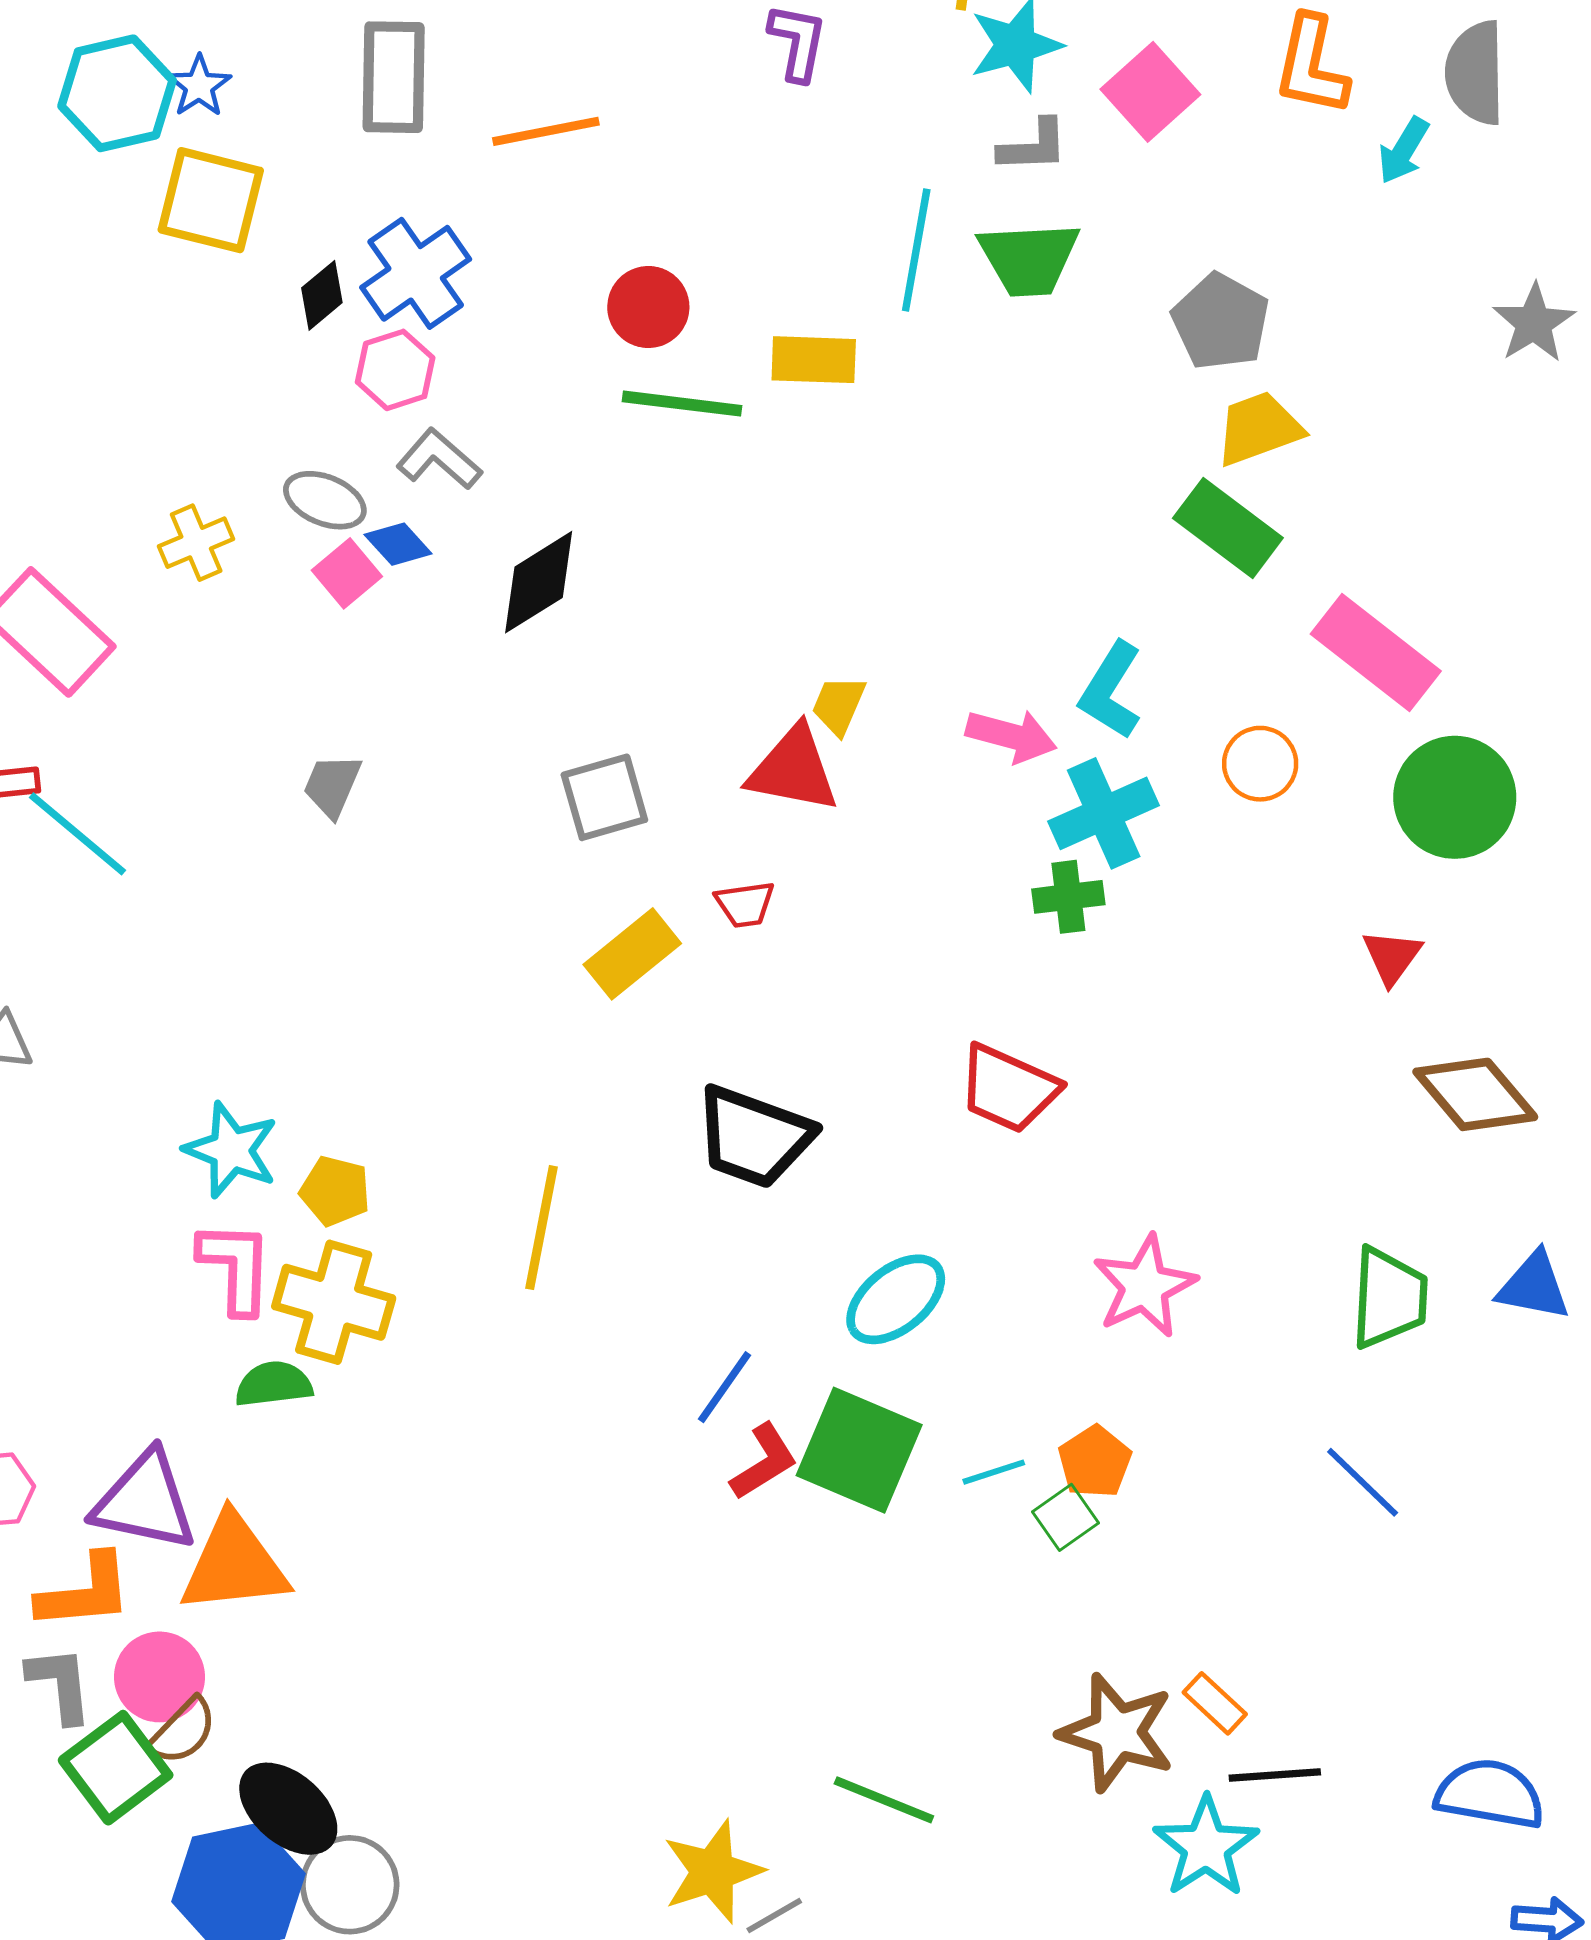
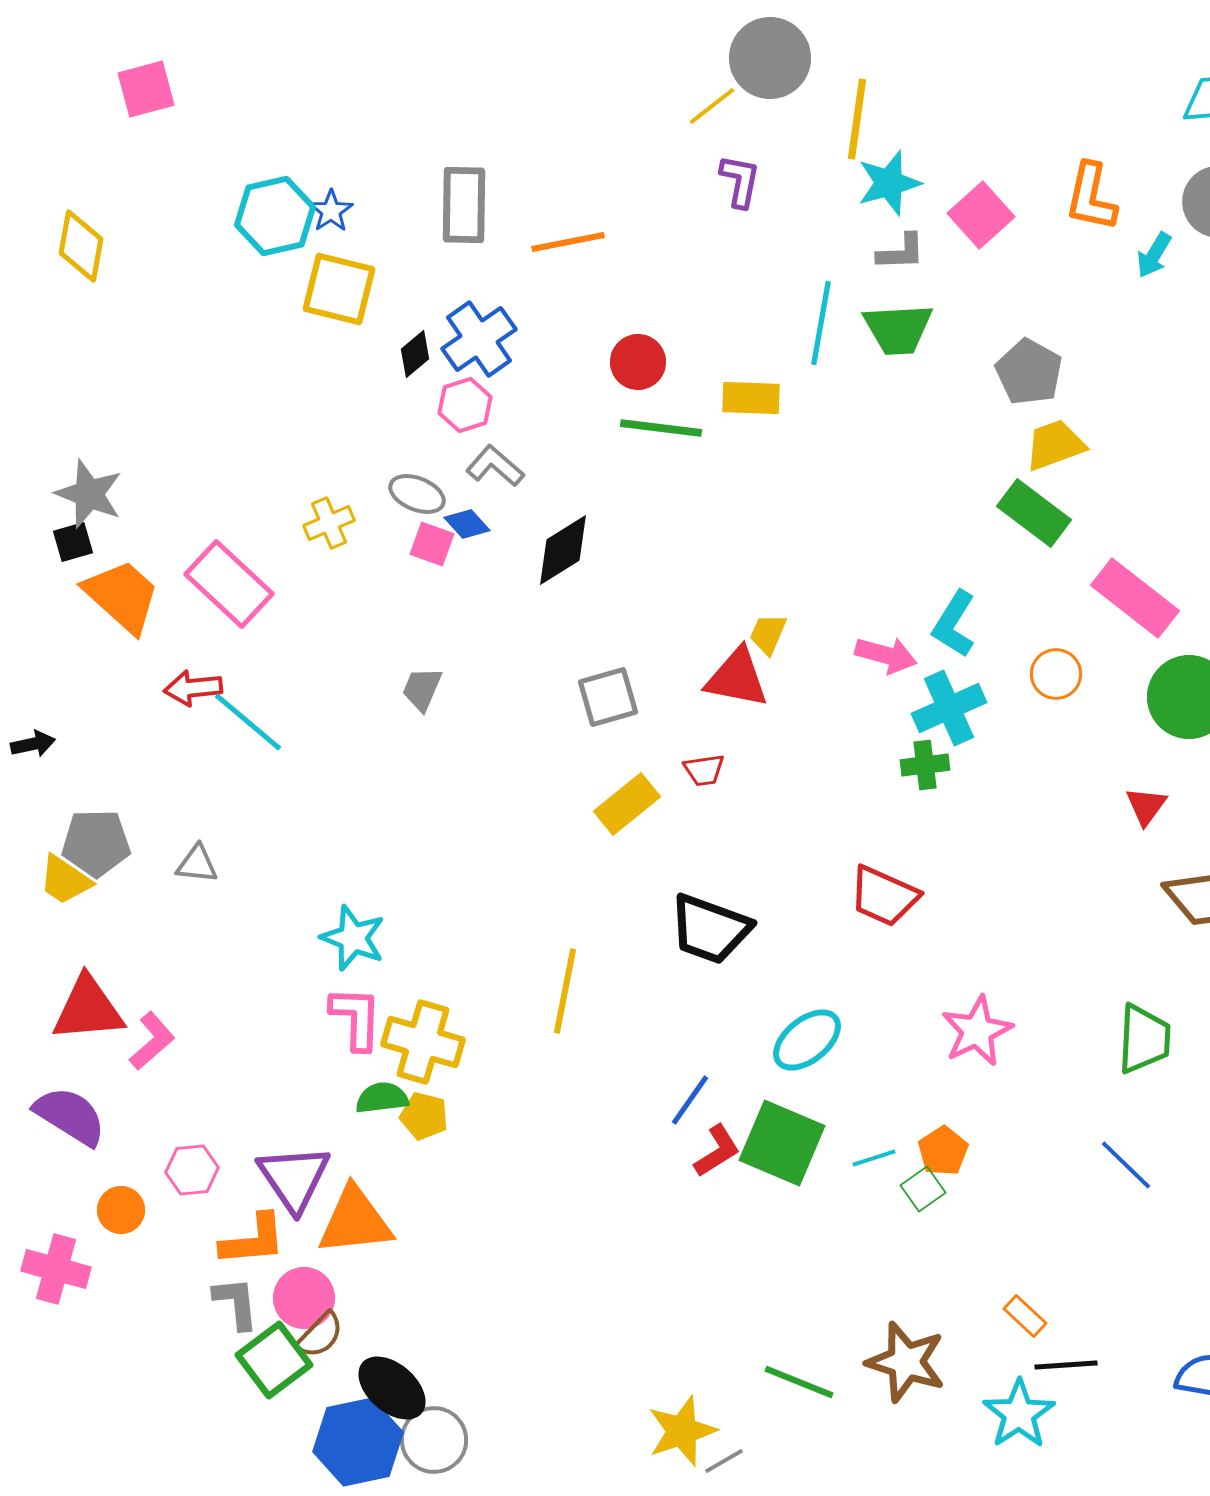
pink square: (347, 573) -> (432, 544), turned -30
yellow pentagon: (335, 1191) -> (424, 1116), moved
purple triangle: (145, 1501) -> (294, 1178), turned 44
brown star: (1117, 1733) -> (906, 1362), moved

